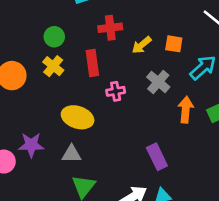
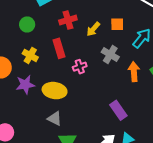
green circle: (54, 37) -> (27, 24), moved
purple star: (31, 145) -> (25, 85), moved
gray triangle: (72, 154) -> (55, 119), turned 35

